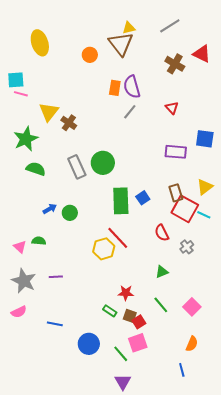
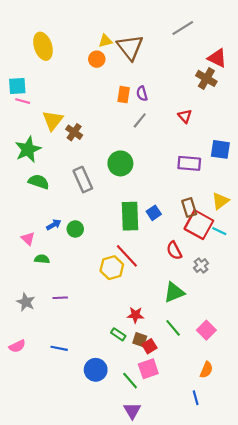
yellow triangle: (129, 28) -> (105, 41), moved
brown cross: (175, 64) -> (206, 78), moved
purple semicircle: (132, 87) -> (142, 94), size x0.6
green circle: (103, 163) -> (120, 163), moved
pink triangle: (20, 247) -> (28, 239), moved
green triangle: (162, 272) -> (174, 292), size x1.5
gray star: (24, 281) -> (26, 302), size x0.7
pink semicircle: (19, 312) -> (17, 346), moved

